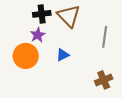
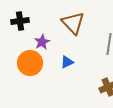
black cross: (42, 14) -> (20, 21), moved

